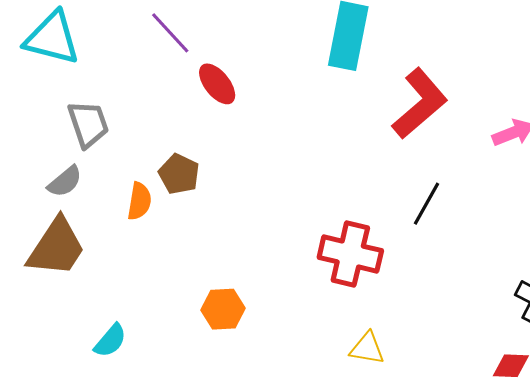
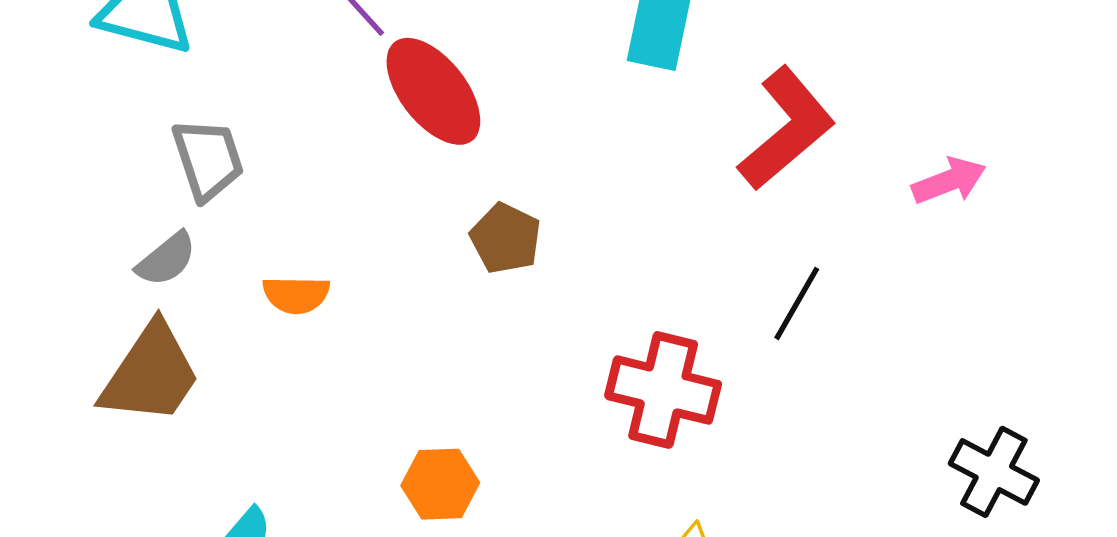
red ellipse: (217, 84) -> (433, 91), size x1.5
brown pentagon: (179, 174) -> (506, 238), moved
orange semicircle: (139, 201) -> (296, 295), turned 81

